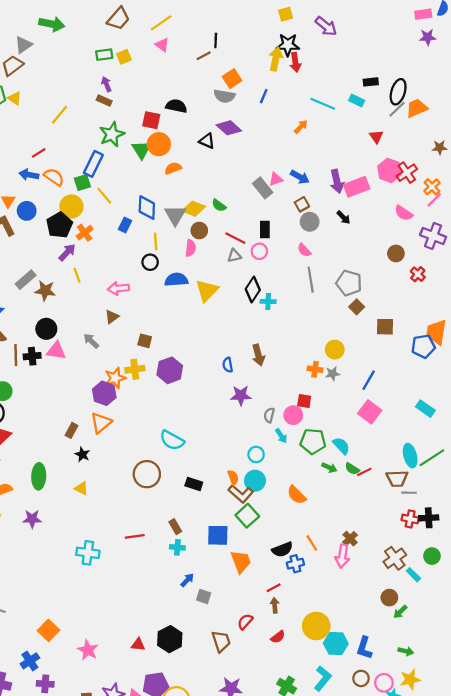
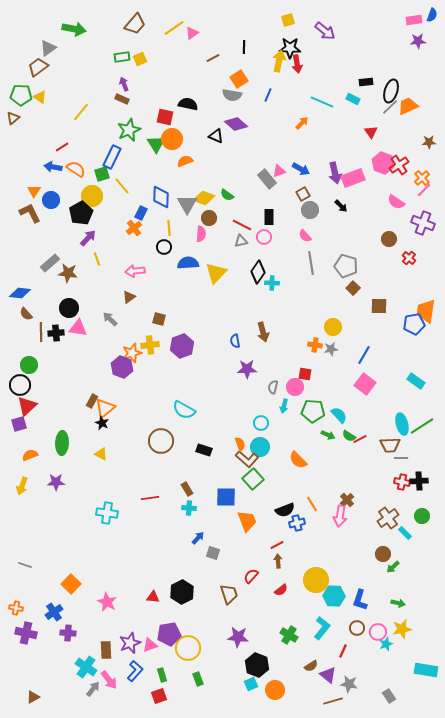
black line: (216, 40) -> (244, 47), moved
pink triangle: (162, 45) -> (192, 33), moved, turned 48
orange cross: (85, 233) -> (134, 228), moved
orange triangle: (101, 423) -> (105, 408), moved
cyan arrow: (281, 436) -> (284, 406), turned 48

